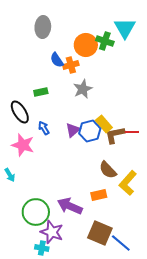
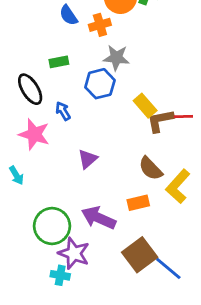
blue semicircle: (57, 60) -> (68, 15), moved
gray star: (83, 89) -> (116, 58), turned 30
purple triangle: (73, 130) -> (88, 159), moved
blue hexagon: (90, 131) -> (100, 84), moved
brown square: (100, 233) -> (140, 255), turned 30

